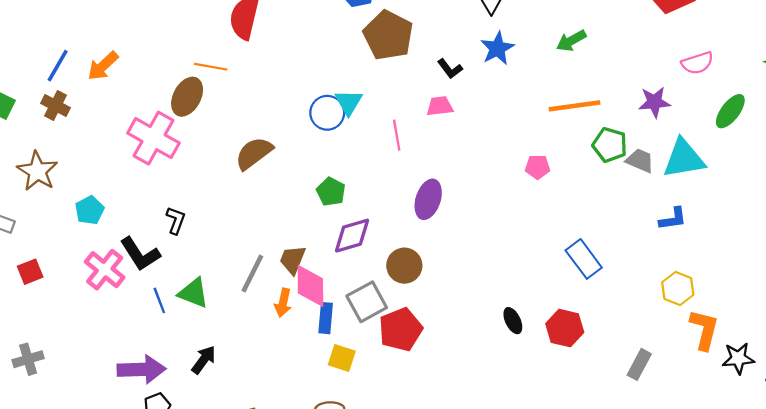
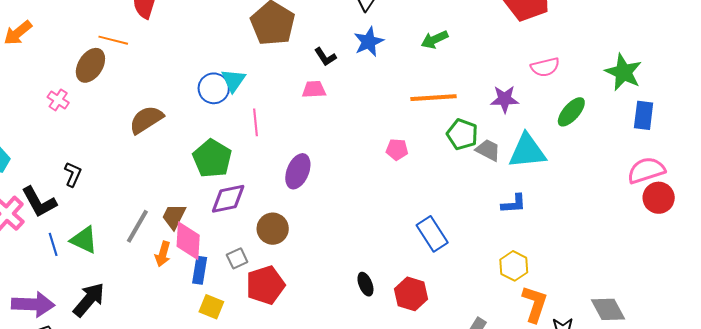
pink line: (397, 135) -> (255, 122), moved
pink cross: (153, 138) -> (58, 100), size x0.5
green pentagon: (331, 192) -> (212, 158), size x1.5
gray square: (367, 302) -> (237, 258), size x0.6
black arrow: (204, 360) -> (89, 300), size x1.4

